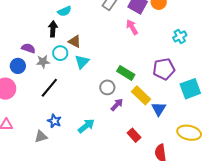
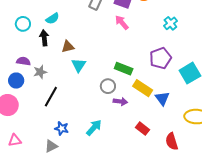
brown triangle: (75, 41) -> (68, 47), turned -32
cyan circle: (60, 53) -> (23, 24), moved
purple arrow: (117, 105) -> (120, 102), turned 64

